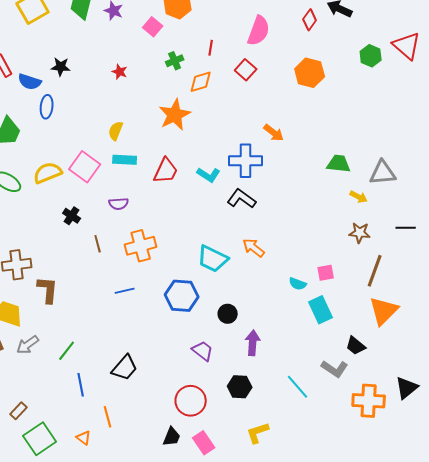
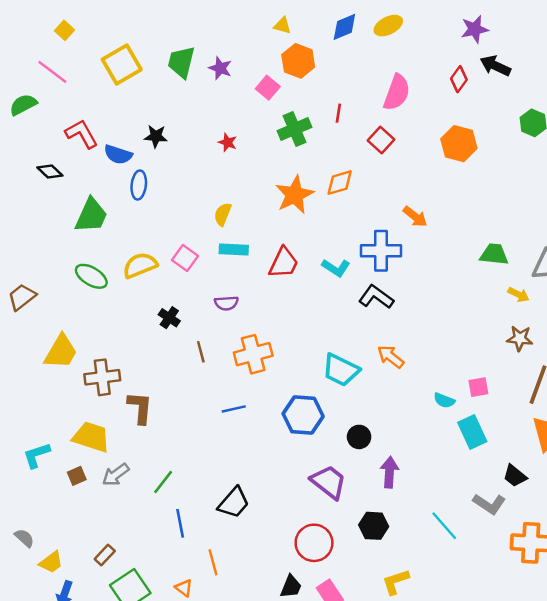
green cross: (175, 61) -> (295, 129), size x1.5
orange diamond: (201, 82) -> (340, 183), moved
pink square: (85, 167) -> (185, 258), size x0.7
purple trapezoid: (203, 351) -> (329, 482), size x1.4

